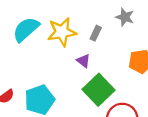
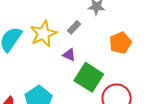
gray rectangle: (96, 33) -> (74, 27), turned 32

